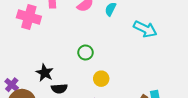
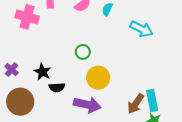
yellow circle: (101, 79) -> (98, 78), size x1.5
purple cross: (12, 85) -> (12, 70), moved

